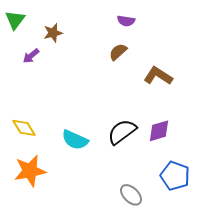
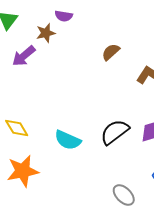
purple semicircle: (126, 21) -> (64, 16), moved
purple arrow: (31, 56) -> (24, 56), size x1.4

